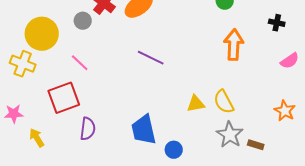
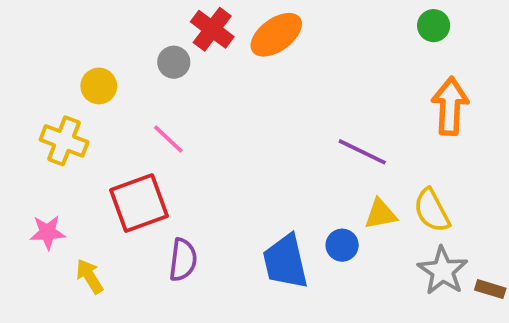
yellow circle: (42, 34) -> (99, 86), size x0.6
purple line: (151, 58) -> (362, 152), moved
blue circle: (174, 150) -> (342, 245), moved

